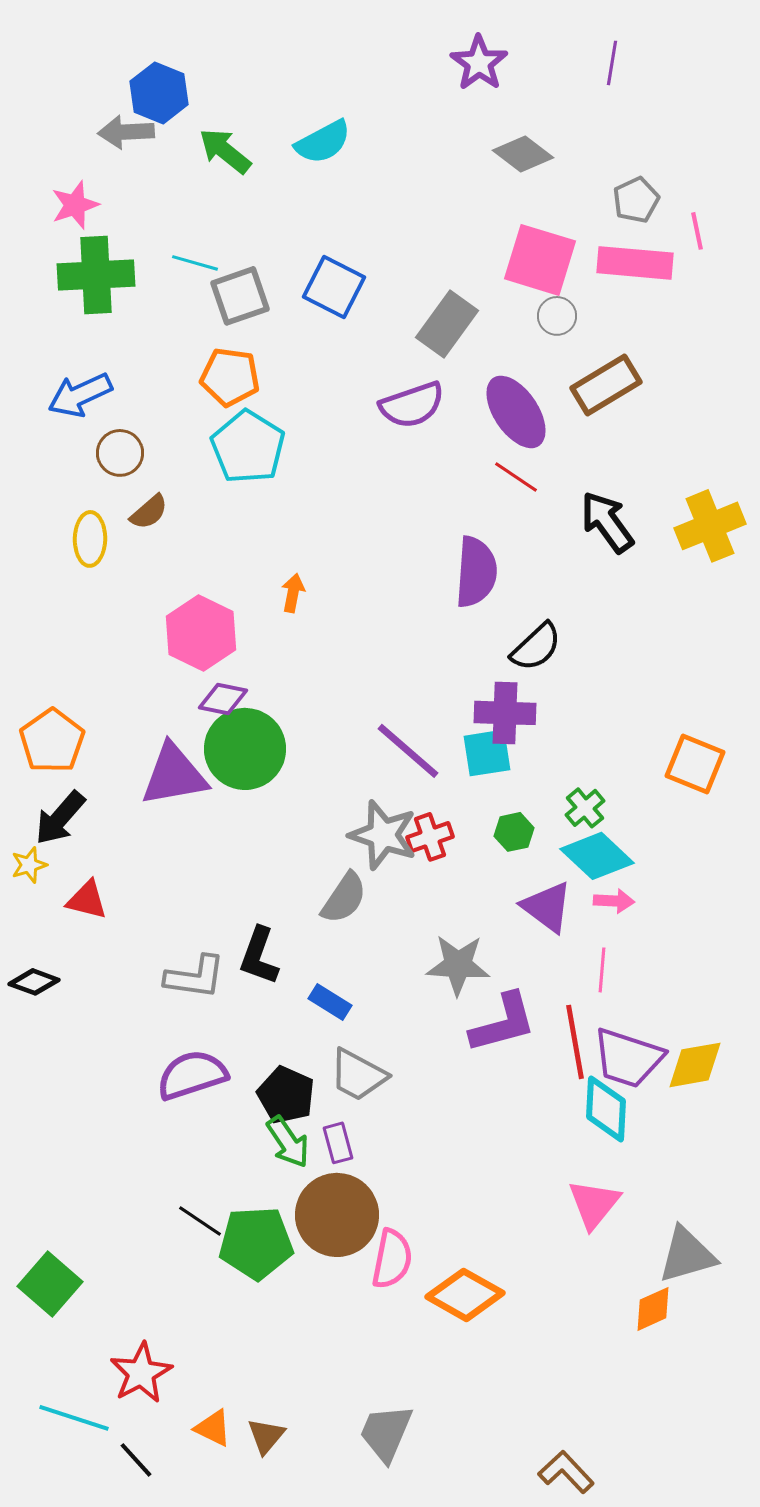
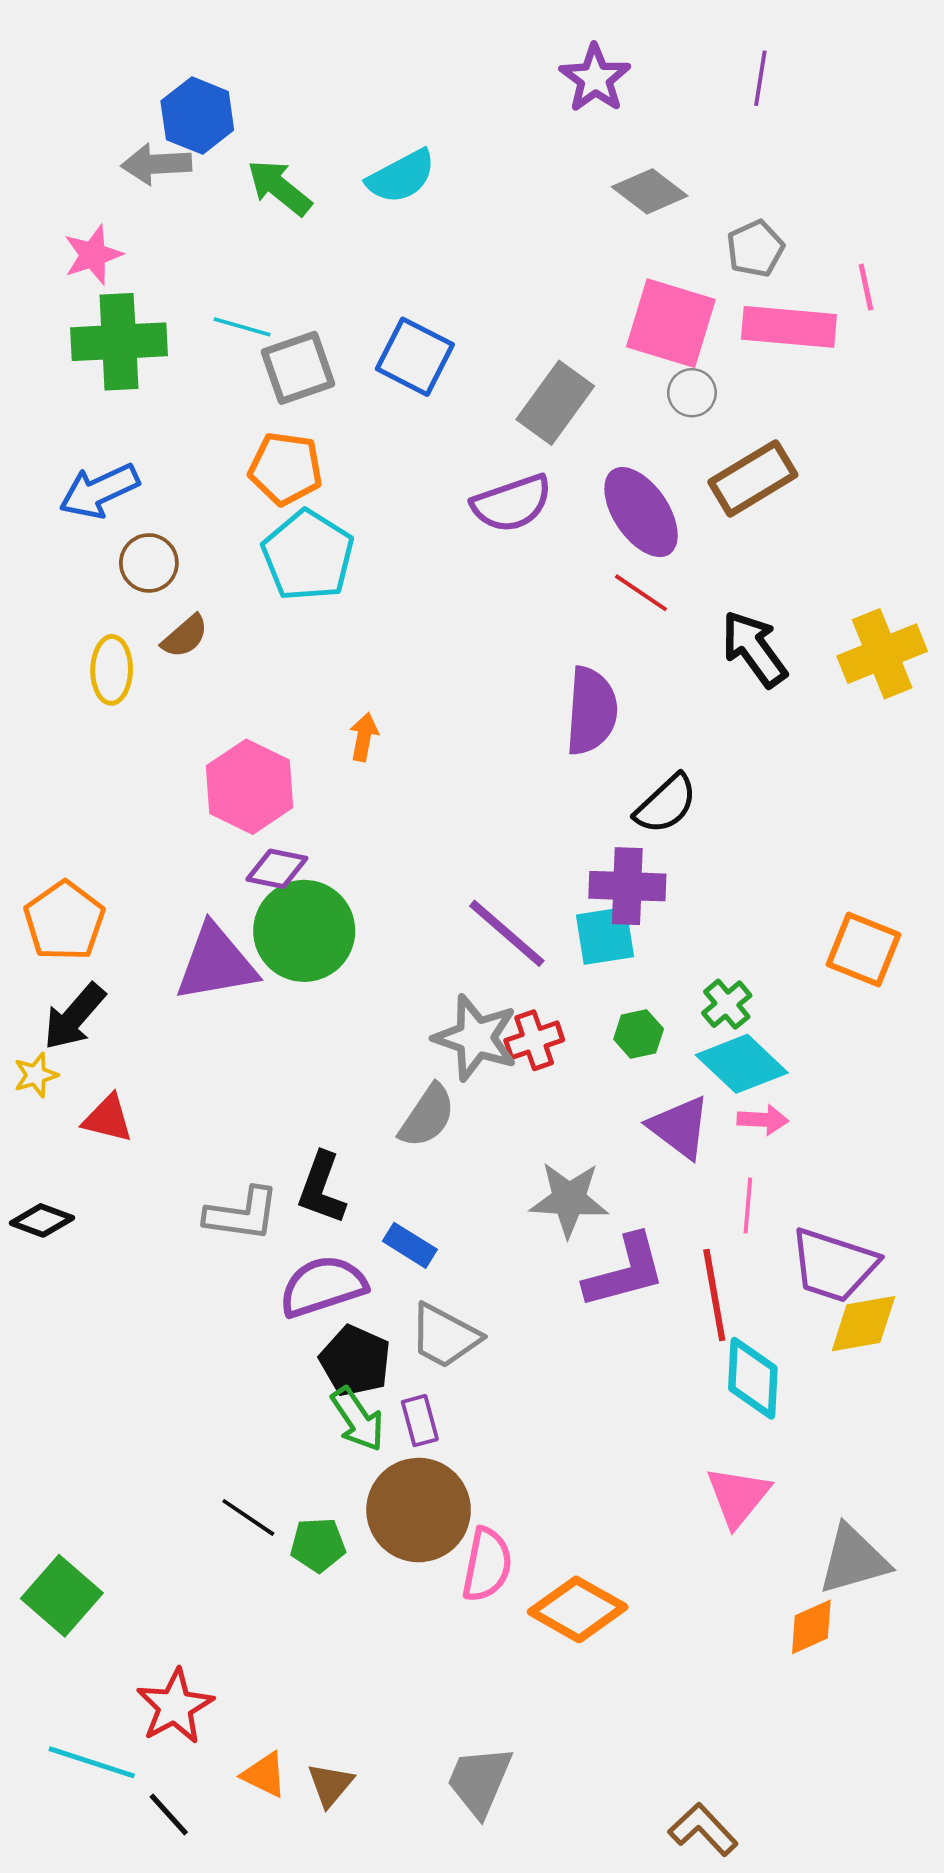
gray pentagon: (636, 200) -> (755, 249), moved
purple trapezoid: (628, 1058) -> (834, 1265), moved
purple semicircle: (192, 1075) -> (323, 1286), moved
green pentagon: (256, 1243) -> (318, 1545), size x0.6

